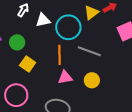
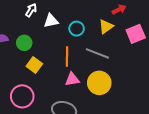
yellow triangle: (91, 13) -> (106, 27), moved
cyan circle: (68, 27) -> (77, 29), size x0.6
yellow circle: (92, 80) -> (99, 83), size x1.5

